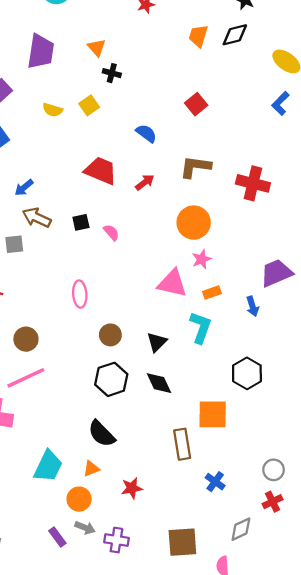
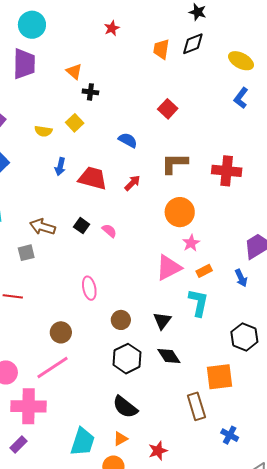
purple trapezoid: (41, 51) -> (24, 64), moved
blue arrow: (24, 188) -> (60, 167), moved, turned -30
black square: (81, 222) -> (82, 226), turned -35
pink triangle: (172, 283) -> (169, 268), turned -32
brown circle: (26, 339) -> (61, 332), moved

